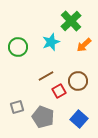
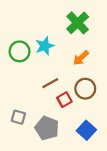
cyan star: (51, 42) -> (45, 46), moved
orange arrow: (84, 45) -> (81, 58), moved
gray square: (17, 107) -> (18, 117), turned 32

